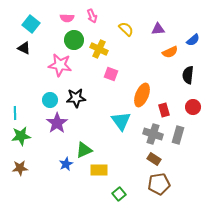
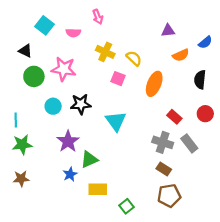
pink semicircle: (67, 18) -> (73, 33), moved
cyan square: (31, 24) -> (45, 25), moved
yellow semicircle: (126, 29) -> (134, 58), moved
green circle: (74, 40) -> (34, 76), moved
orange ellipse: (142, 95) -> (154, 84), moved
red rectangle: (164, 110) -> (174, 117), turned -32
cyan triangle: (121, 121) -> (116, 121), moved
purple star: (57, 123) -> (68, 141), moved
gray rectangle: (178, 135) -> (189, 143), turned -54
yellow rectangle: (99, 170) -> (98, 189), moved

